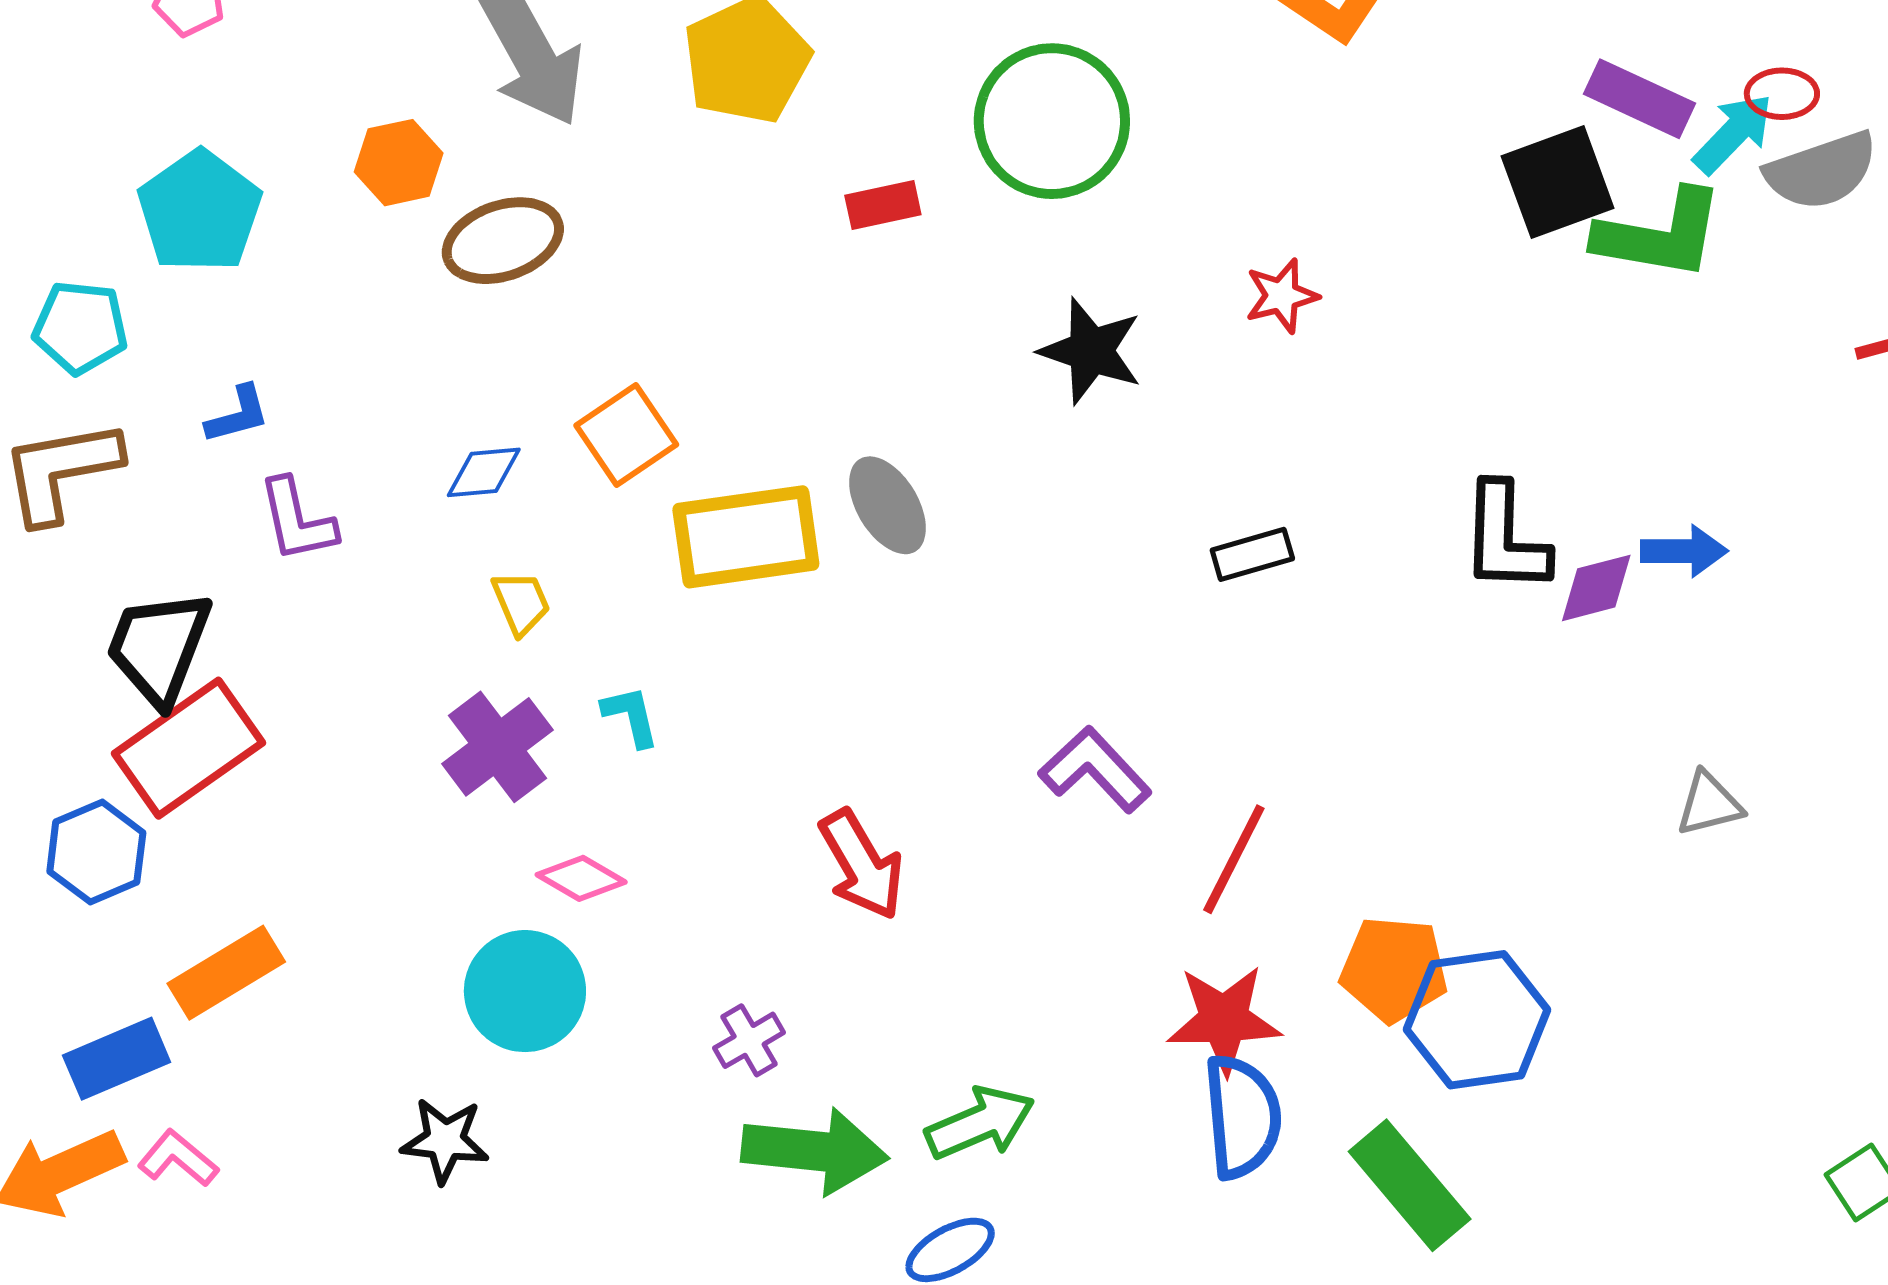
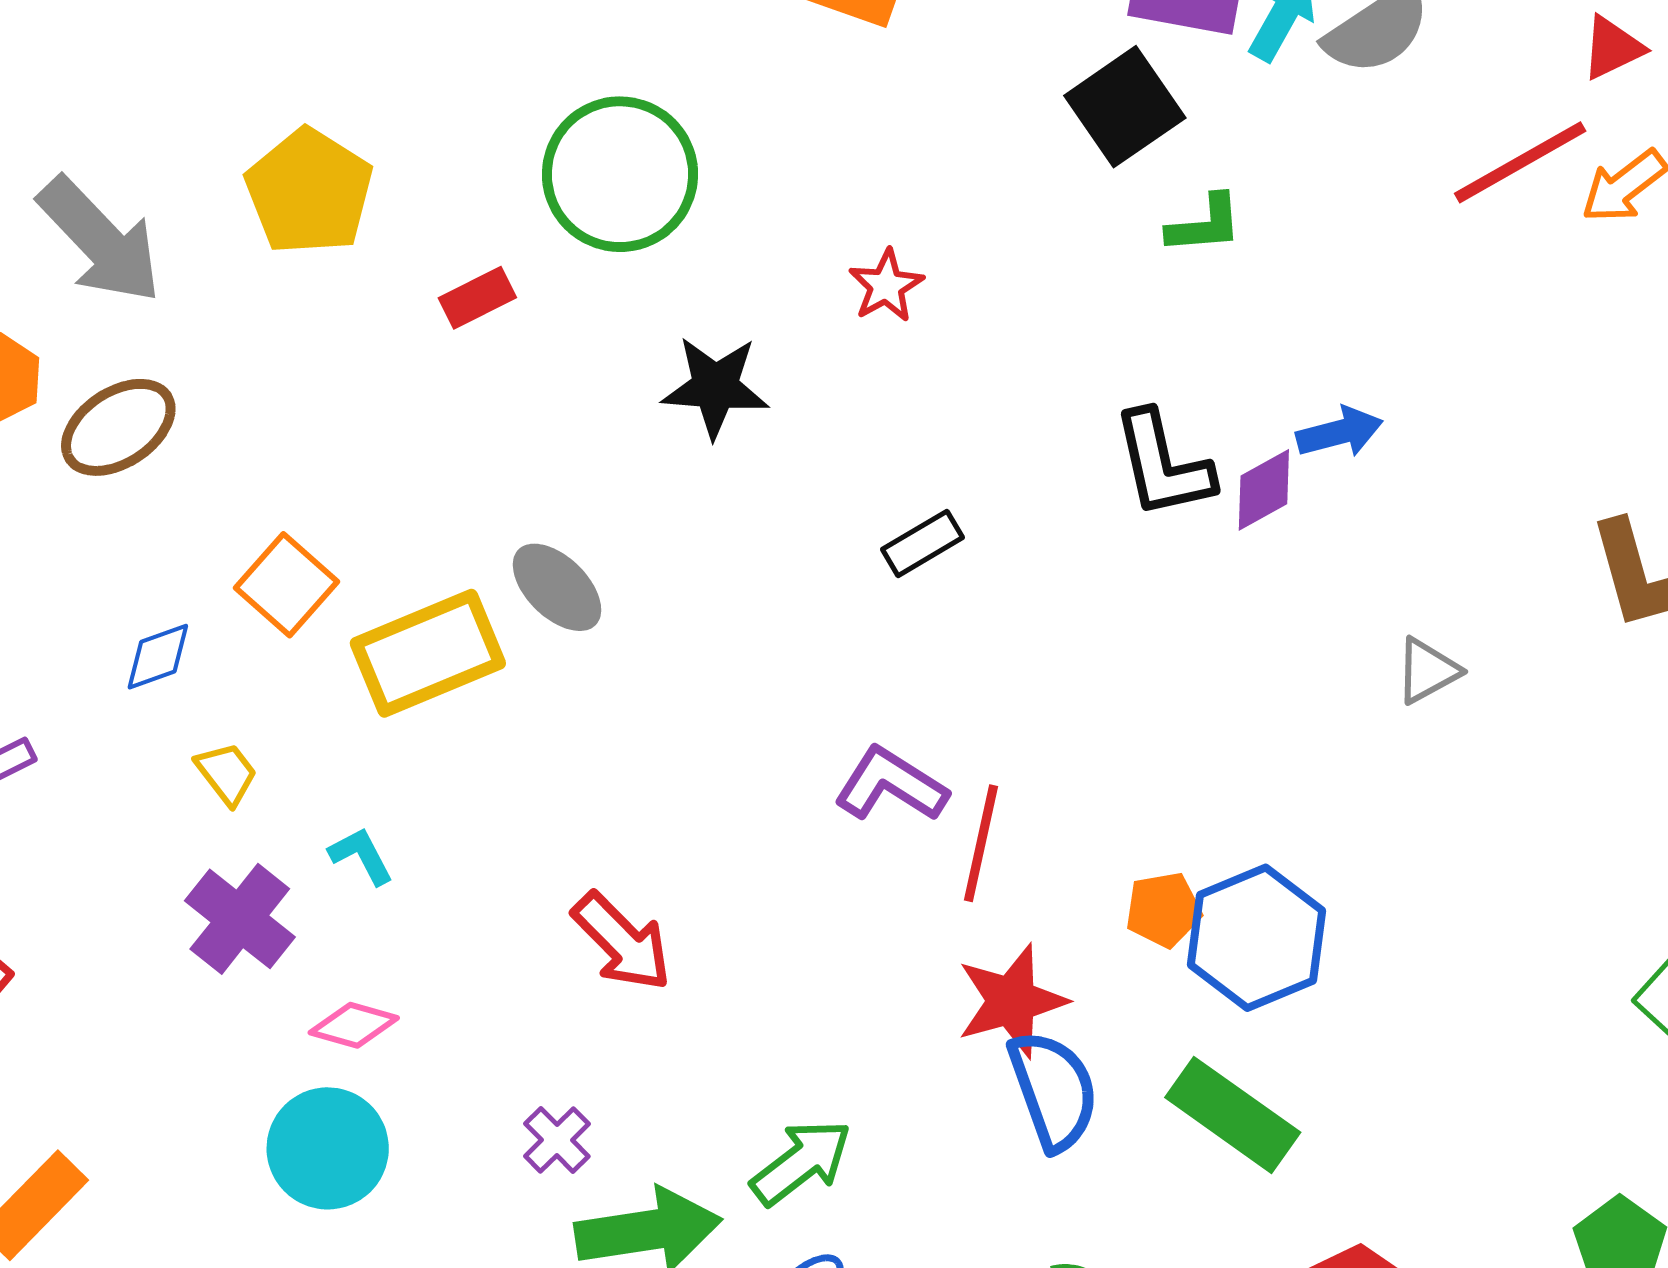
green L-shape: (1660, 235) -> (1205, 224), moved, size x0.6
purple L-shape: (1095, 770) -> (891, 785), moved
orange pentagon: (1394, 969) -> (1163, 910), size x0.7

